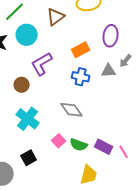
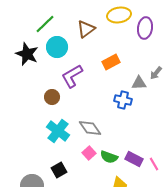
purple ellipse: (111, 36) -> (145, 28), moved
blue cross: (81, 77) -> (123, 100), moved
gray diamond: (72, 110) -> (90, 128), moved

